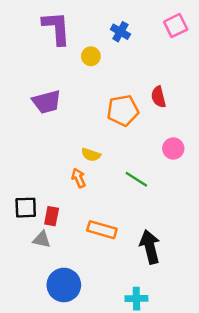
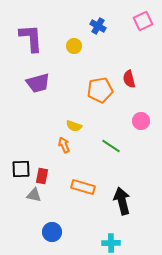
purple L-shape: (56, 28) -> (31, 38), moved
blue circle: (64, 285) -> (52, 232), size x0.7

